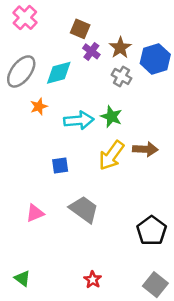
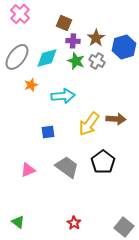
purple cross: (91, 51) -> (73, 41), turned -32
green star: (111, 117) -> (76, 61), moved
black pentagon: (152, 231) -> (103, 162), moved

